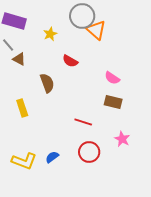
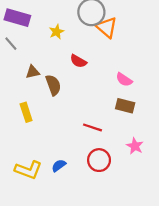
brown triangle: (19, 59) -> (33, 72), moved, turned -40

